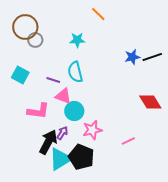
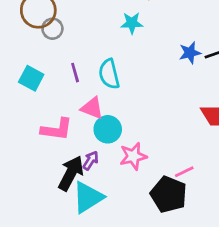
cyan star: (77, 40) -> (132, 23), moved
purple line: (53, 80) -> (75, 73), moved, turned 56
black pentagon: (81, 157) -> (169, 194), moved

